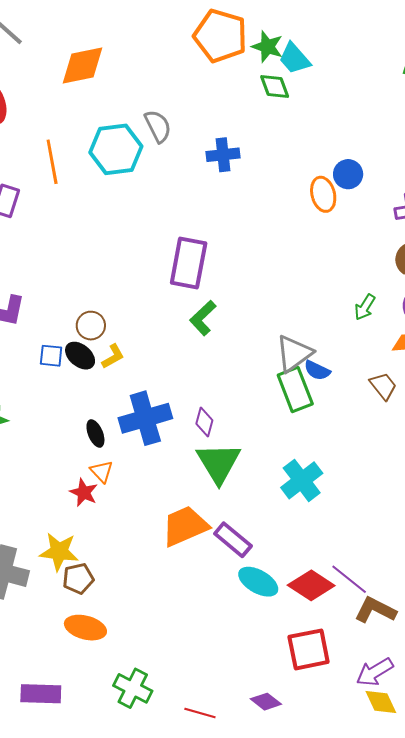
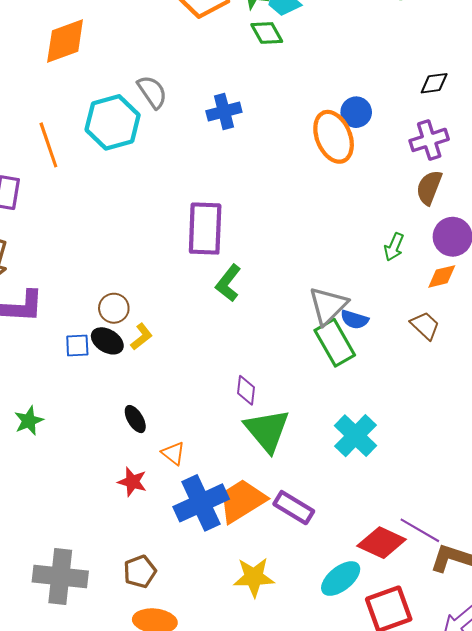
orange ellipse: (323, 194) -> (334, 137), size x1.4
blue cross: (145, 418) -> (201, 503), moved
orange triangle: (102, 471) -> (173, 453), moved
yellow star: (59, 552) -> (254, 577), moved
cyan ellipse: (258, 582) -> (341, 579), moved, turned -60

